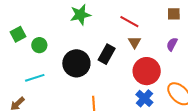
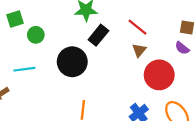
purple semicircle: (172, 44) -> (182, 48), moved, turned -88
black rectangle: (107, 54) -> (98, 35), moved
red circle: (147, 71) -> (159, 75), moved

